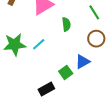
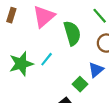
green semicircle: (66, 24) -> (72, 33), size x1.6

